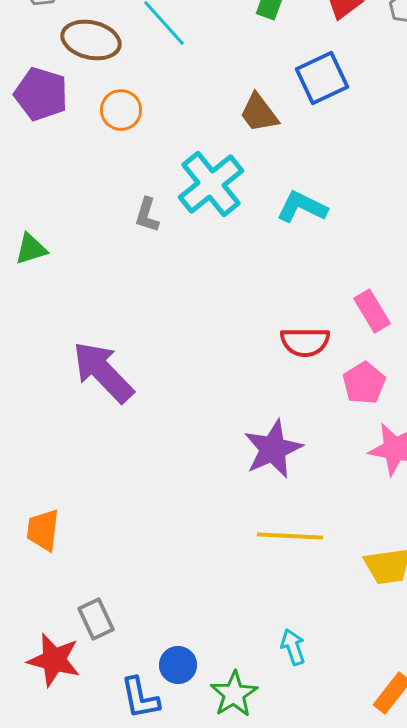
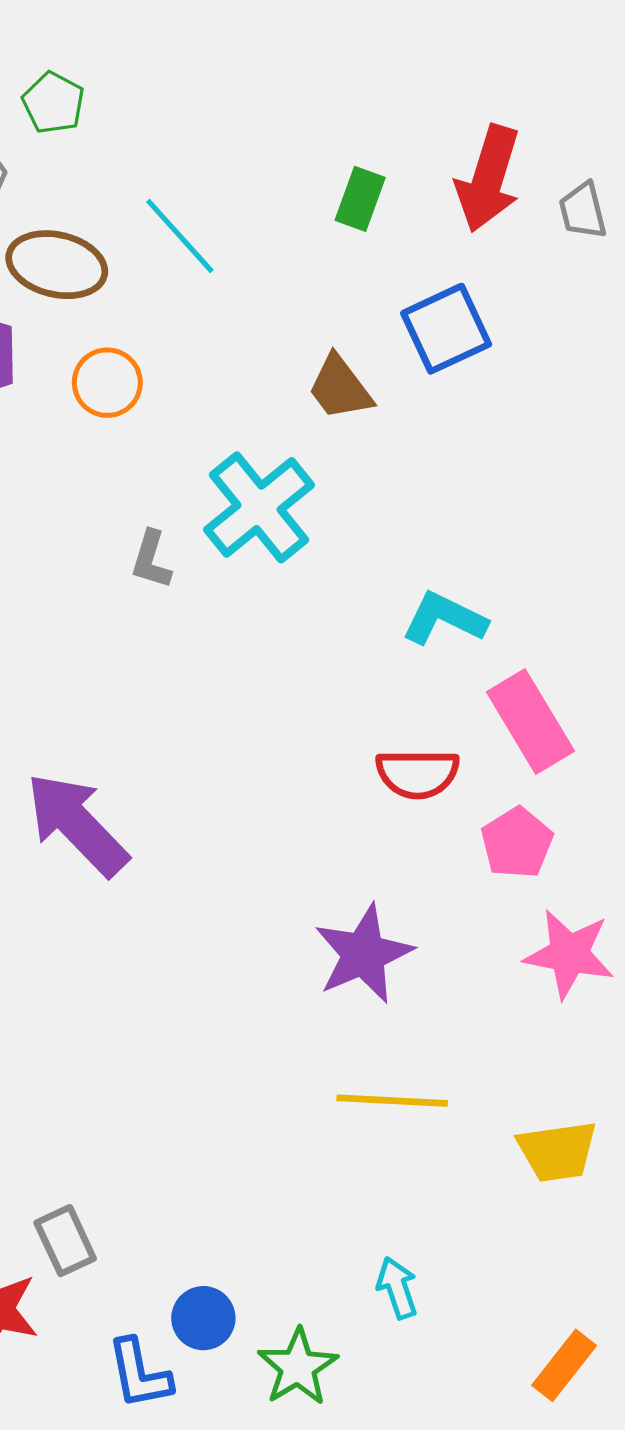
cyan L-shape: (302, 207) -> (444, 619), moved
pink rectangle: (372, 311) -> (530, 721), size x1.4

